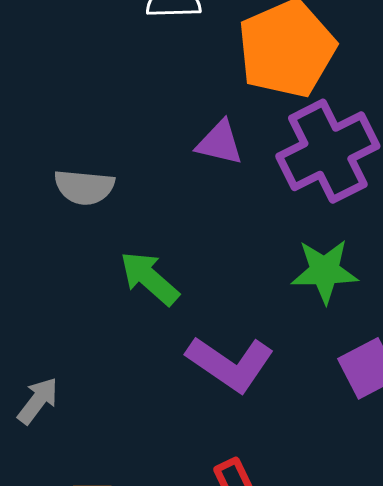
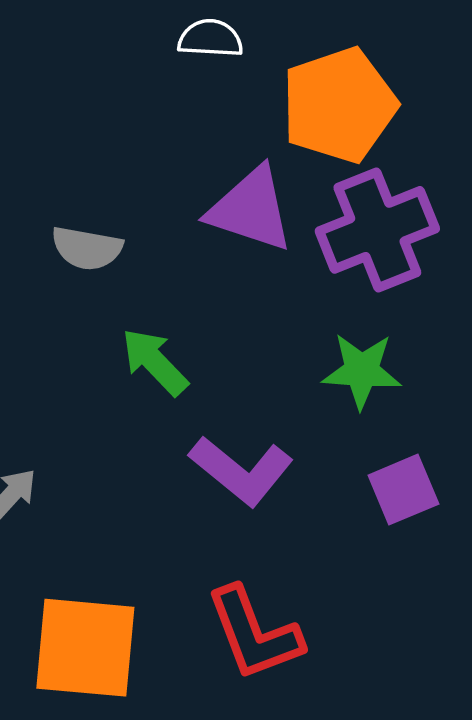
purple triangle: (220, 143) -> (251, 209), size x1.6

